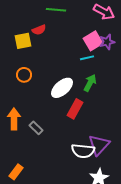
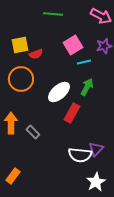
red semicircle: (39, 30) -> (36, 54), moved
pink square: (93, 41) -> (73, 45), moved
orange circle: (24, 75) -> (21, 79), size x1.6
purple triangle: (99, 145) -> (96, 149), size x0.7

